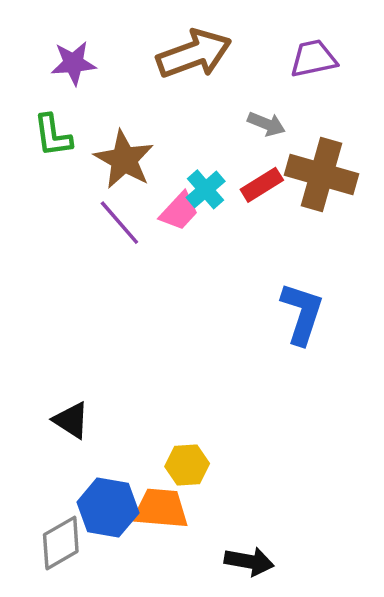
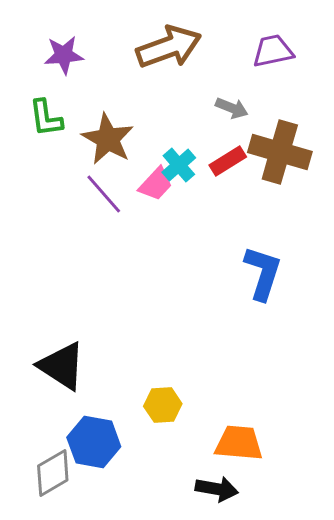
black triangle: (71, 420) -> (62, 366), size x1.5
orange trapezoid: (161, 509) -> (239, 443), moved

